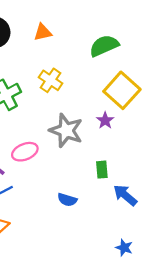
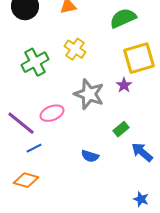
yellow square: (122, 90) -> (139, 58), turned 32
green rectangle: (102, 170) -> (121, 129), turned 56

